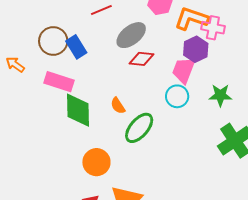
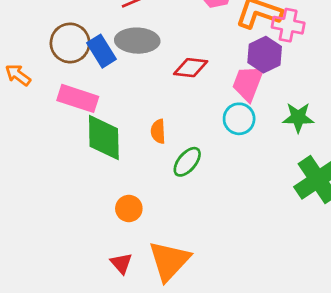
gray ellipse: (131, 35) -> (137, 41), moved, turned 40
orange semicircle: (118, 106) -> (158, 131), turned 30
green ellipse: (139, 128) -> (187, 162), size x0.7
orange circle: (96, 162) -> (129, 208), size x0.7

